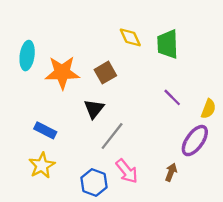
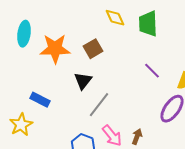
yellow star: (42, 165) -> (21, 125), moved
brown arrow: (171, 172) -> (137, 137), moved

